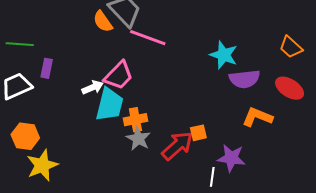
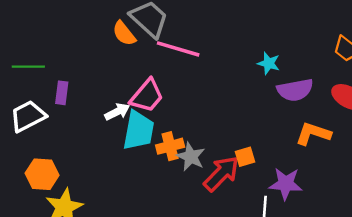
cyan star: (224, 55) -> (269, 63), size x0.7
gray star: (138, 139) -> (191, 157), moved

